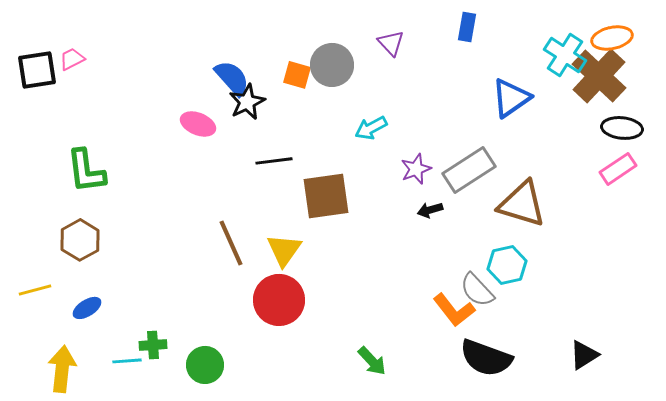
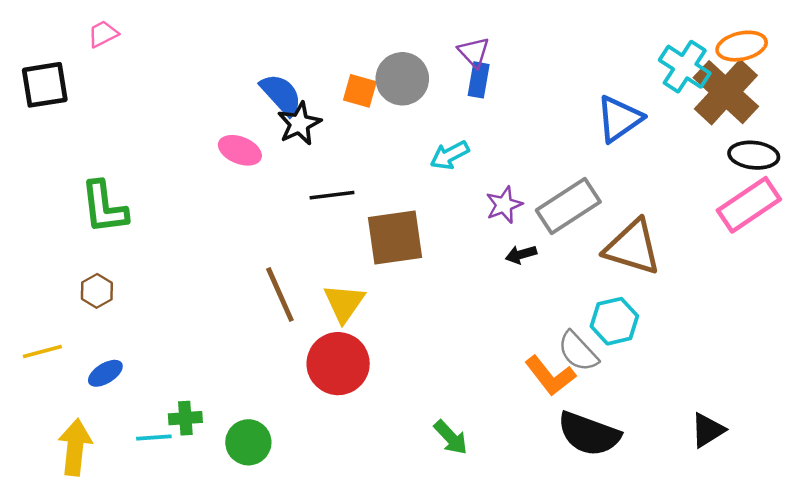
blue rectangle: (467, 27) -> (479, 80), moved
pink trapezoid: (72, 59) -> (103, 34), moved
pink rectangle: (618, 169) -> (749, 205), size x1.4
brown hexagon: (80, 240) -> (97, 291), size x0.7

